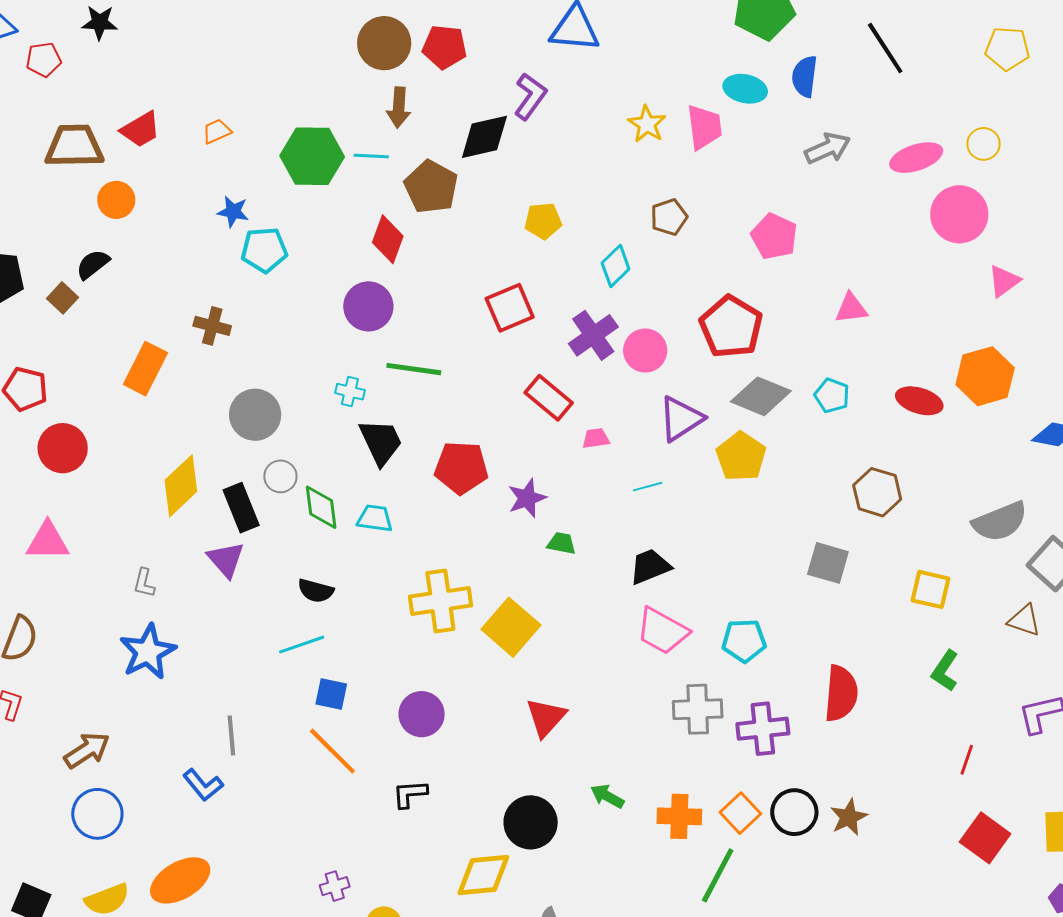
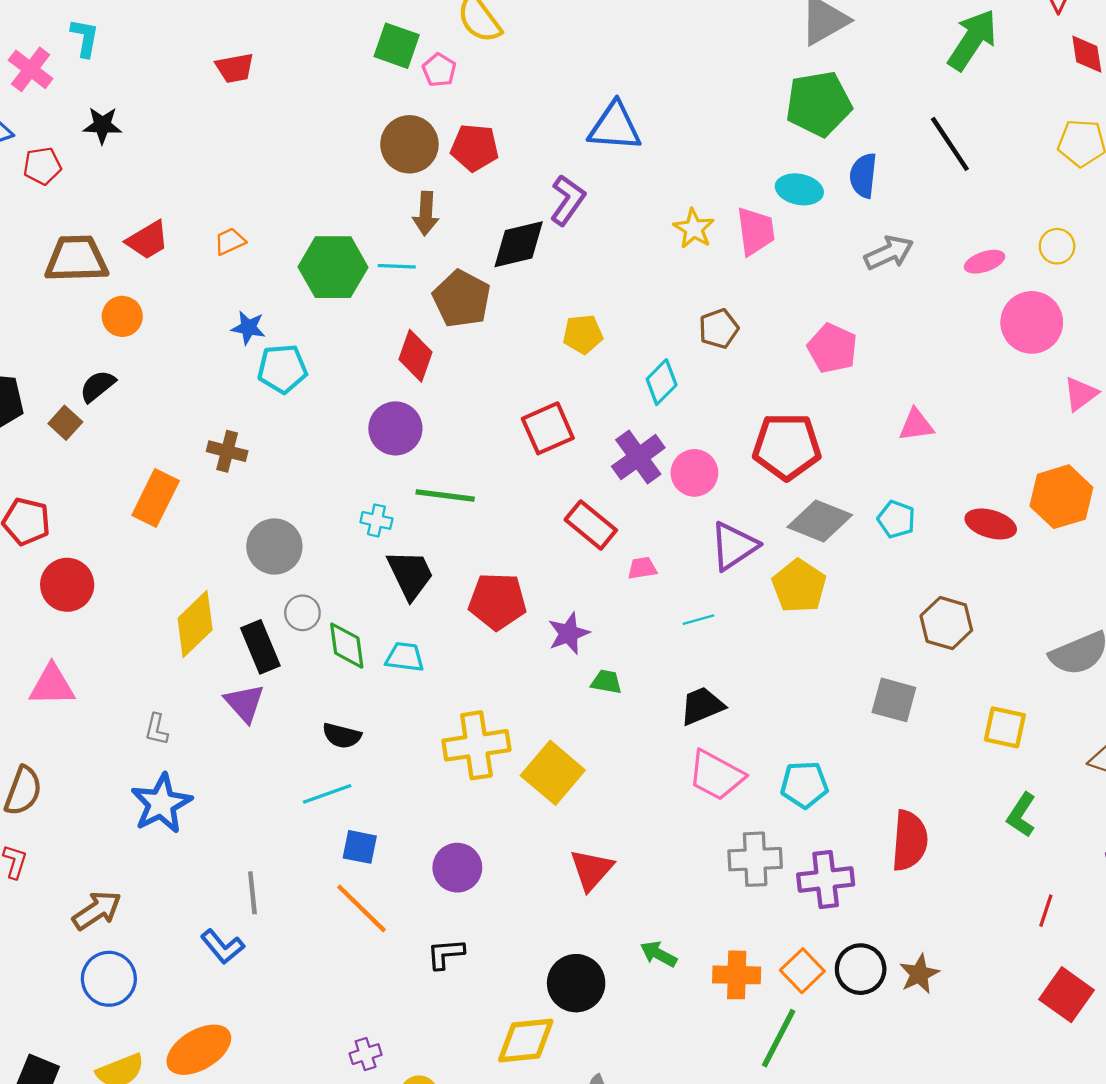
pink ellipse: (916, 158) -> (985, 262), size x0.7
red pentagon: (731, 327) -> (787, 446), turned -30

